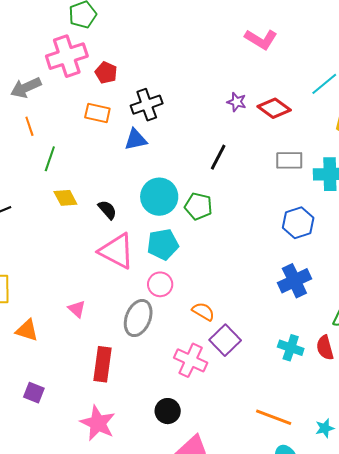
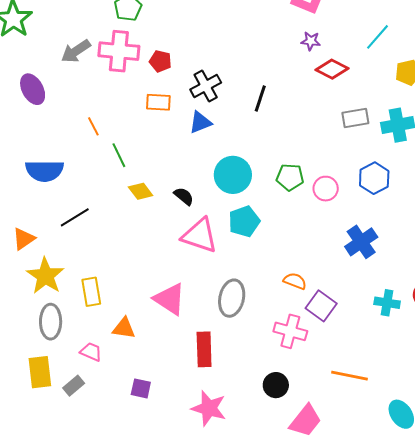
pink cross: (67, 56) -> (119, 51), turned 33
gray arrow: (26, 88) -> (76, 51), moved
purple star: (237, 102) -> (311, 41), moved
black line: (218, 157) -> (260, 98), moved
green line: (50, 159) -> (119, 155), turned -35
green pentagon: (198, 206) -> (290, 177), moved
blue cross: (294, 281) -> (361, 242), moved
pink circle: (160, 284) -> (326, 189), moved
pink triangle: (77, 309) -> (170, 299), size x1.8
orange line: (274, 417) -> (349, 376), moved

